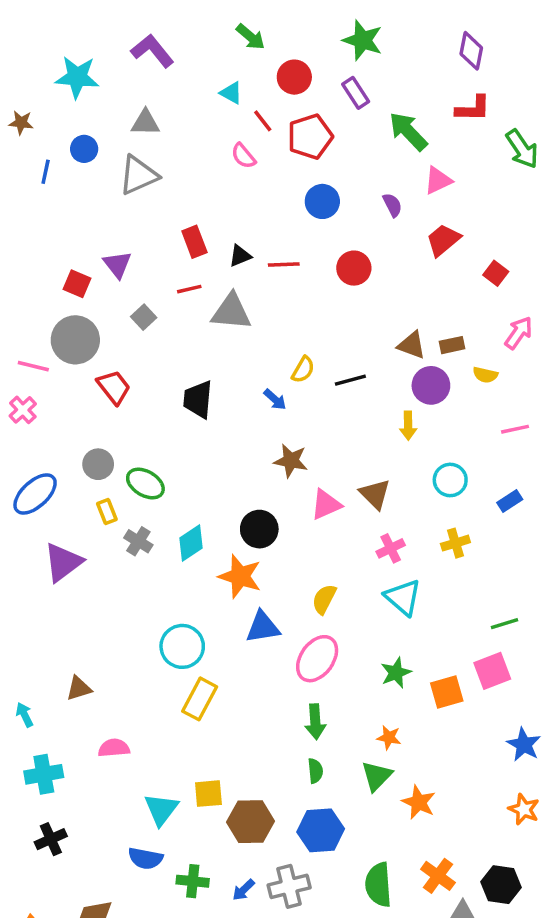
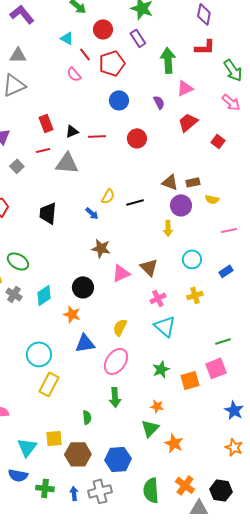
green arrow: (408, 131) -> (168, 60), turned 40
pink arrow: (519, 333) -> (231, 102), moved, turned 96
orange star: (240, 576) -> (72, 314), size x0.7
green semicircle: (315, 771) -> (87, 417), moved
blue arrow: (244, 890) -> (74, 493), turned 128

